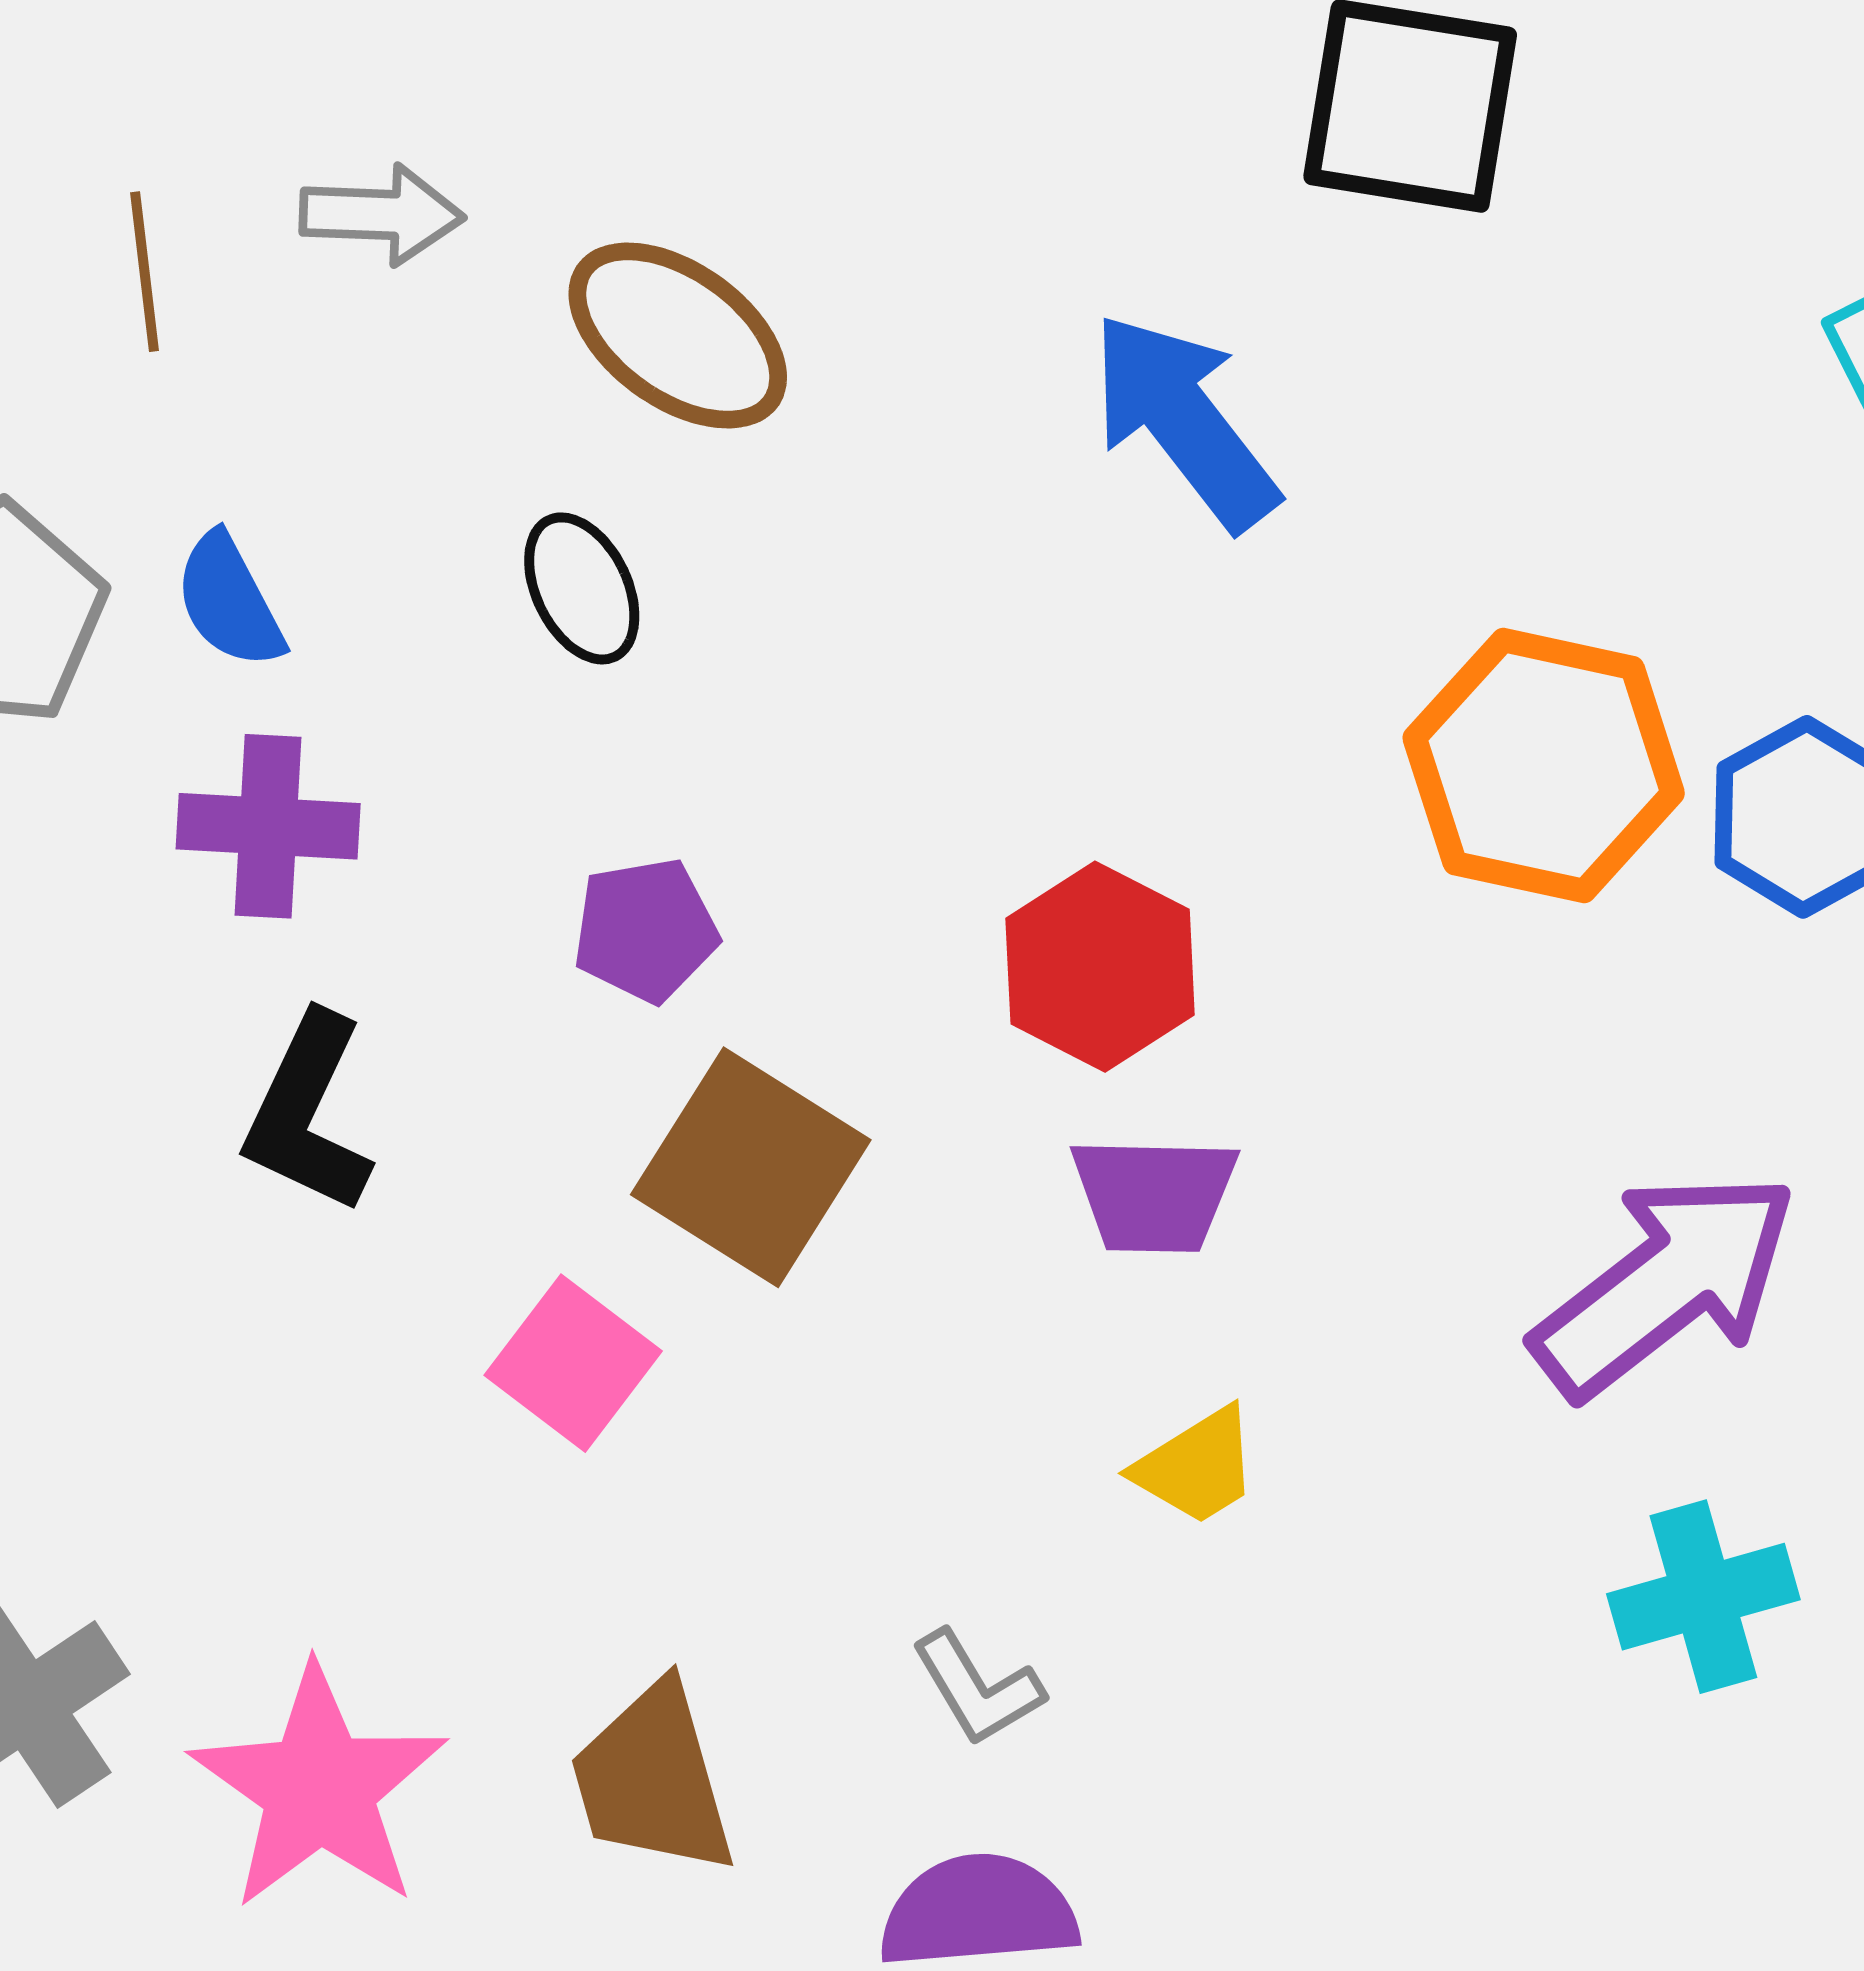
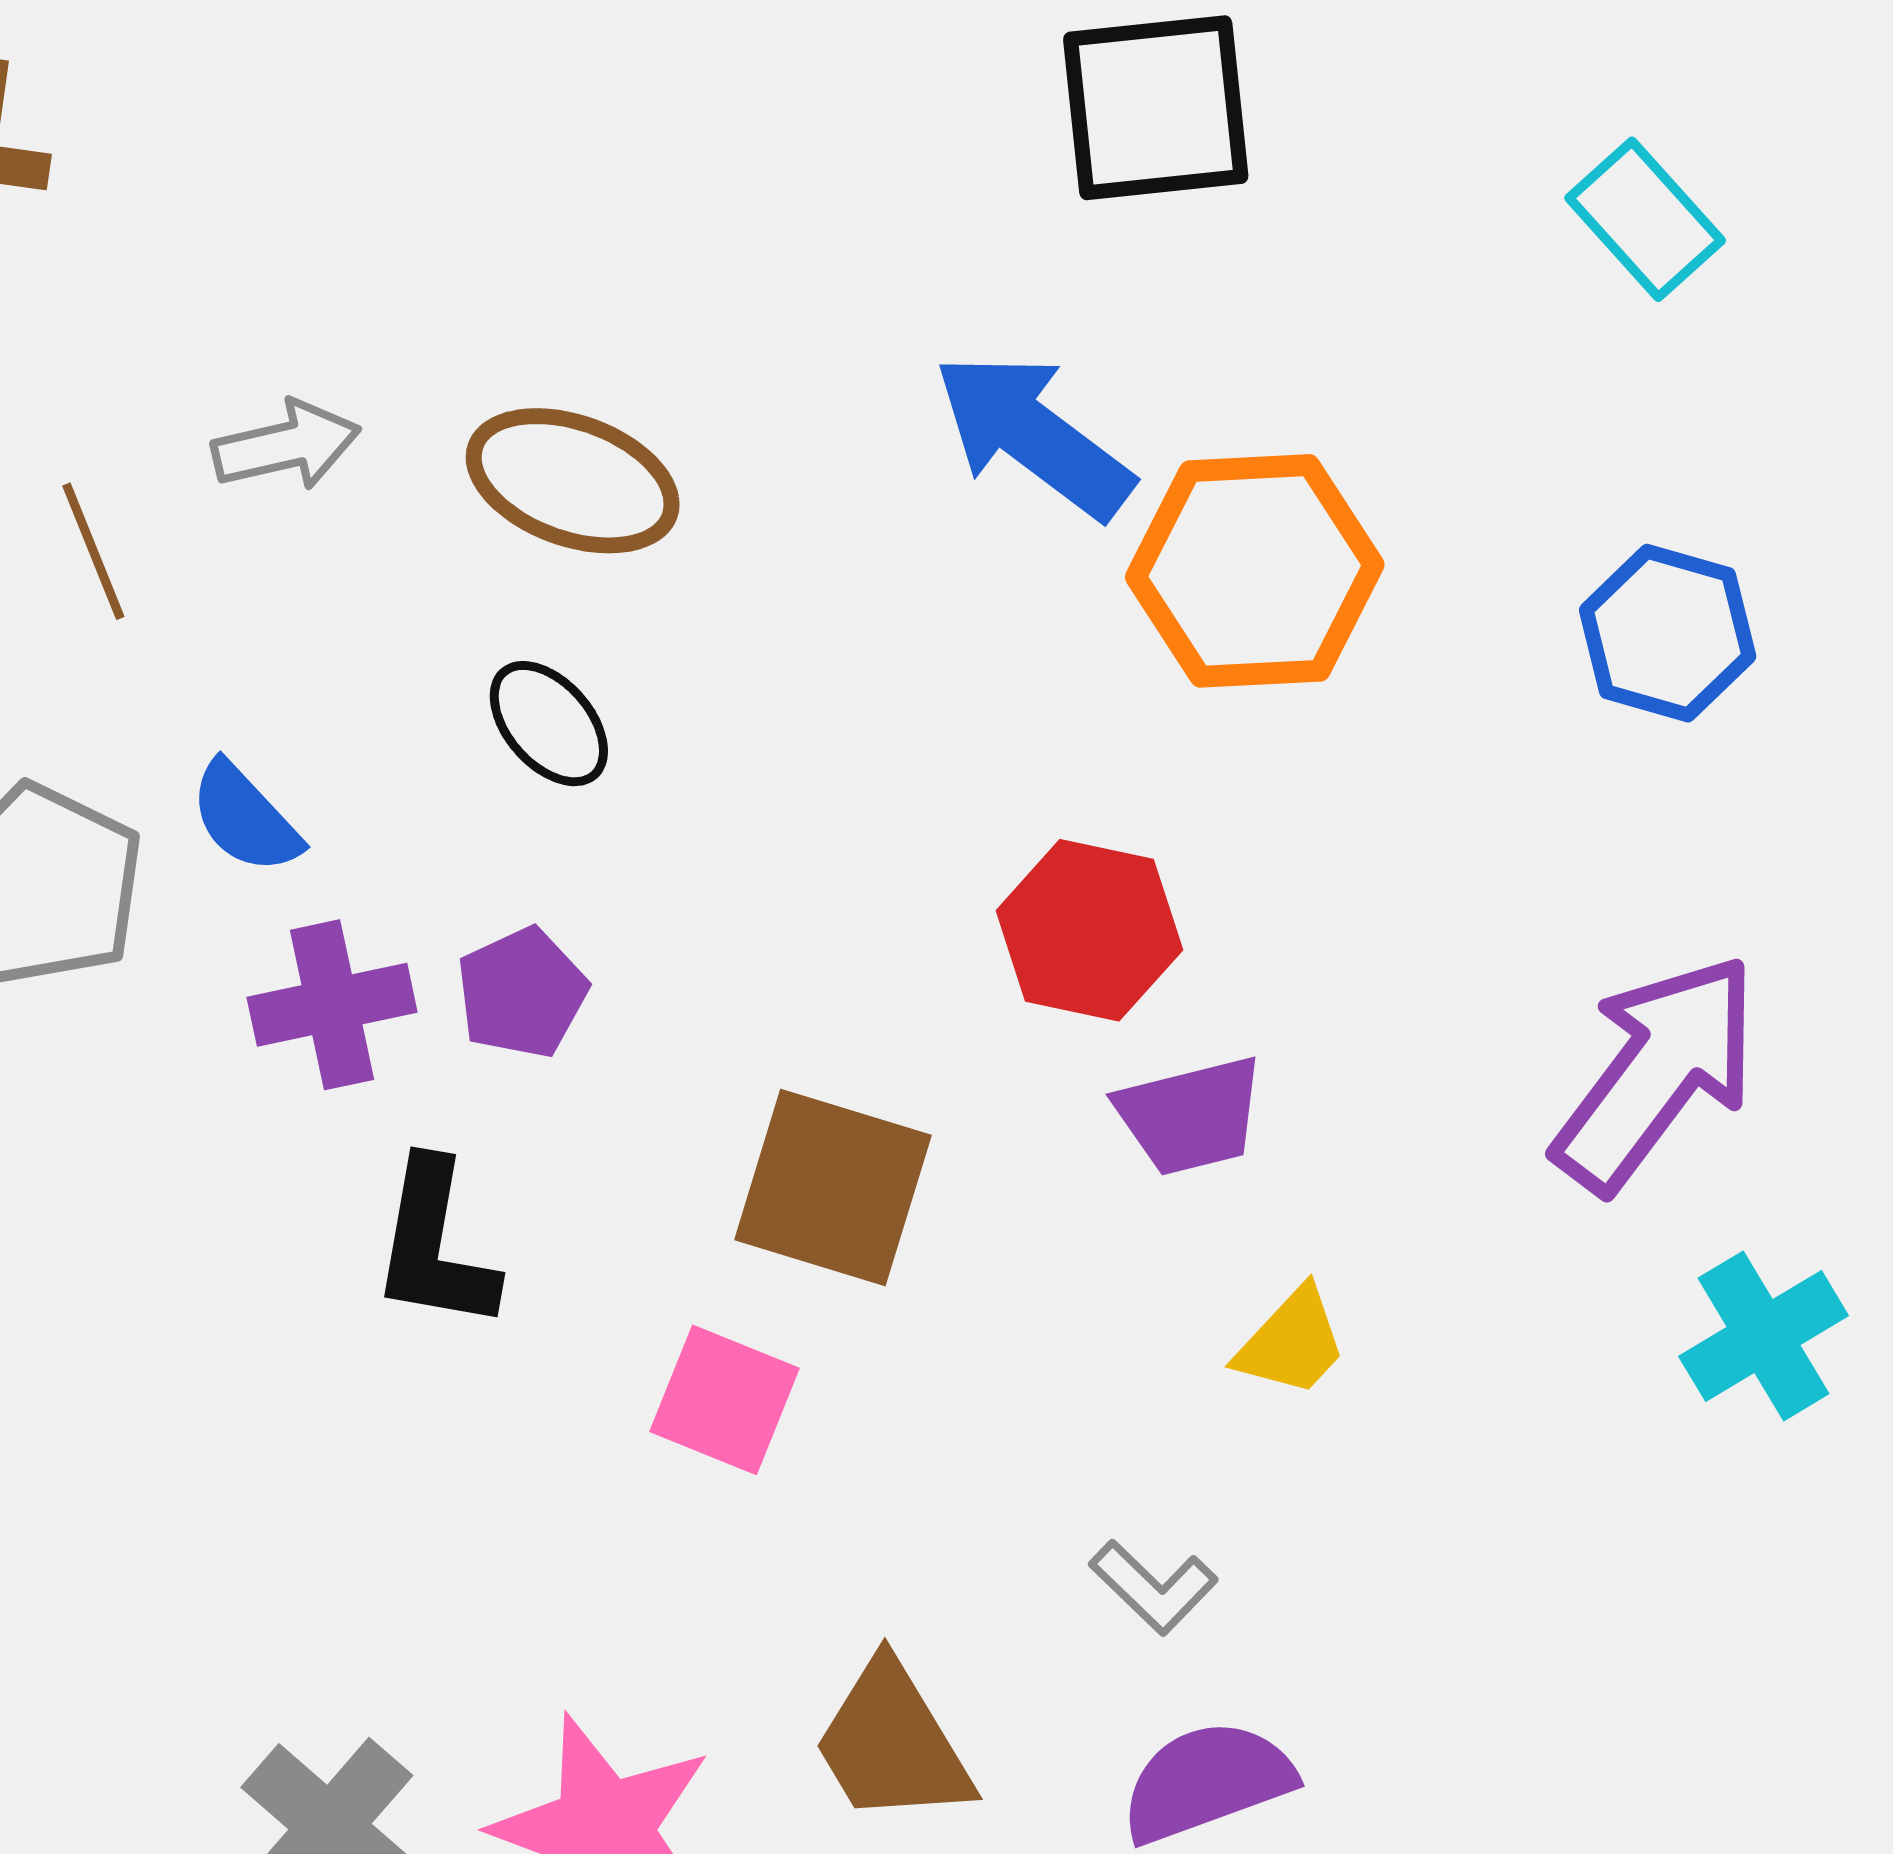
orange hexagon: (1544, 766) -> (1255, 571), moved
purple pentagon: (645, 930) -> (522, 993), moved

